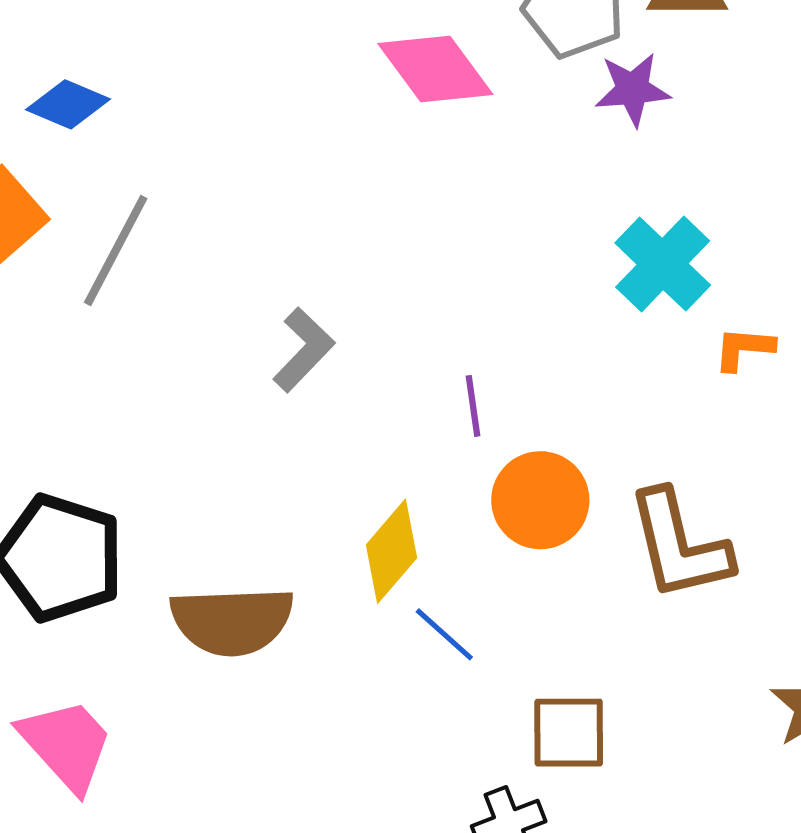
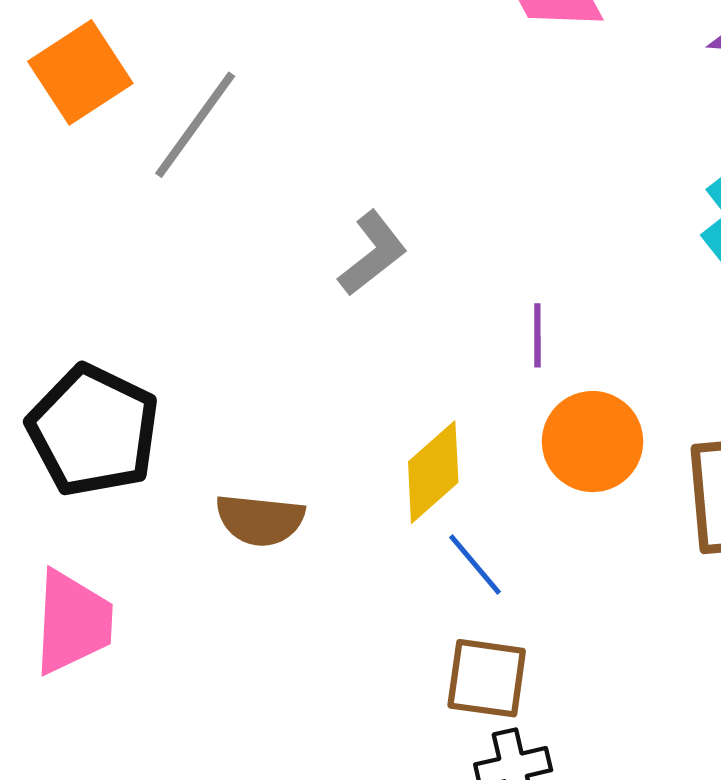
brown semicircle: (232, 621) -> (260, 520), size x0.7
brown square: (569, 733) -> (487, 678), moved
pink trapezoid: (66, 745) -> (73, 622), turned 37

